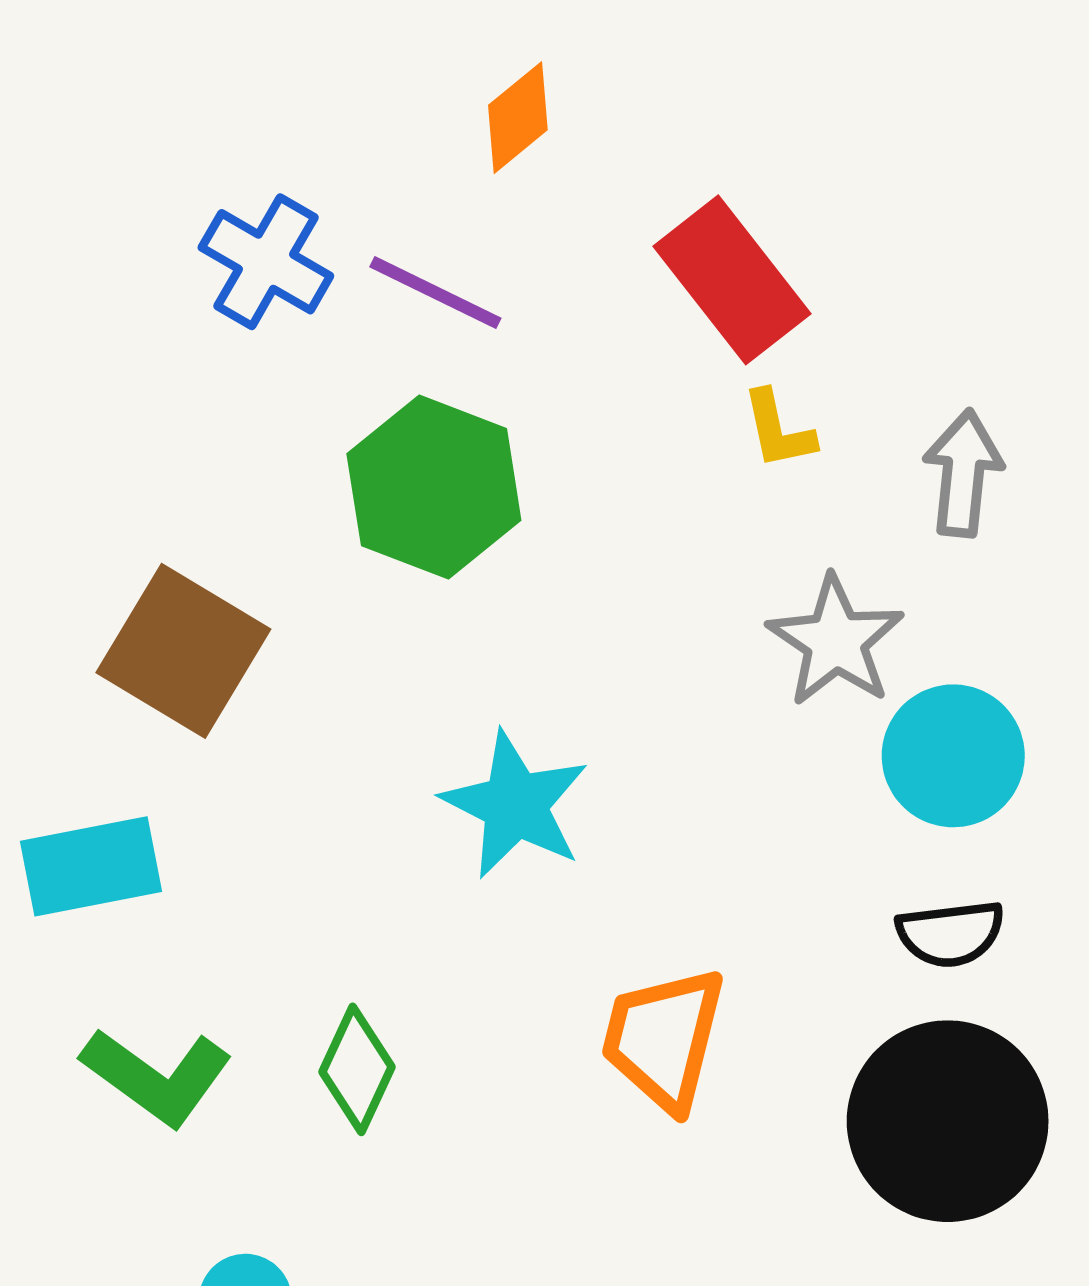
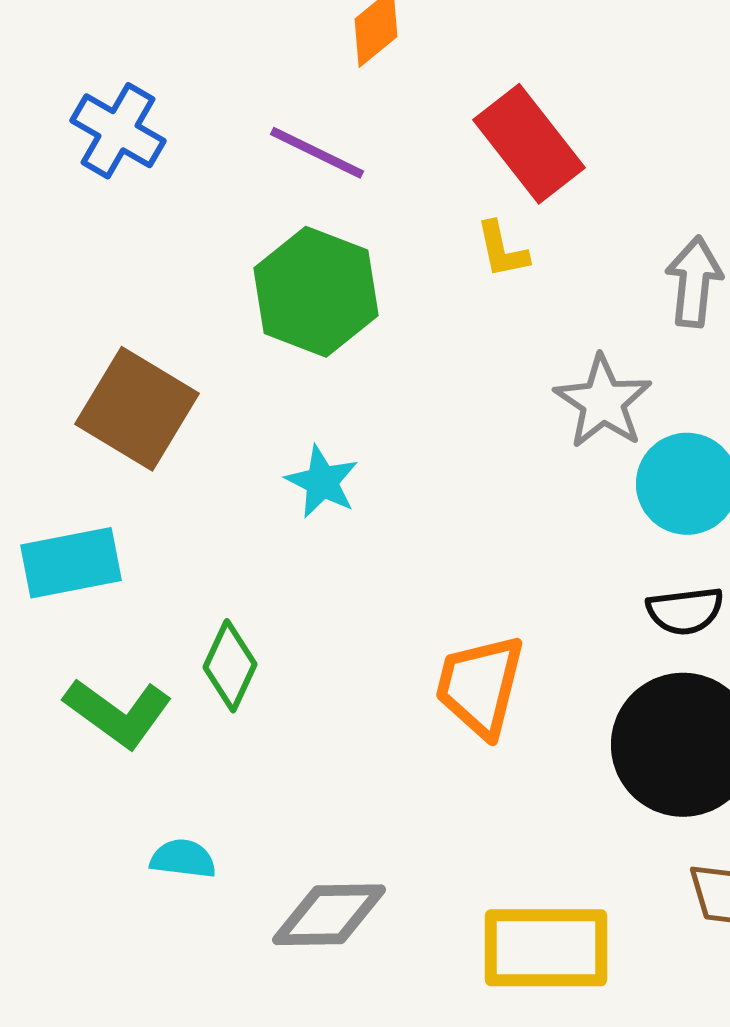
blue cross: (266, 262) -> (118, 131), moved
yellow L-shape: (778, 430) -> (502, 250), moved
cyan star: (515, 805) -> (322, 482), moved, size x0.7
green diamond: (357, 1069) -> (230, 666), moved

